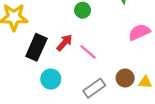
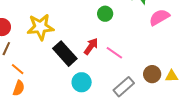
pink semicircle: (139, 32) -> (159, 17), moved
black rectangle: (36, 47) -> (65, 54), turned -60

